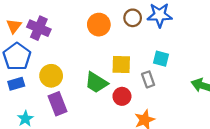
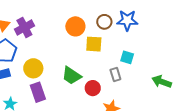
purple cross: (39, 28) -> (24, 27), turned 36
yellow square: (121, 65) -> (94, 44), moved

